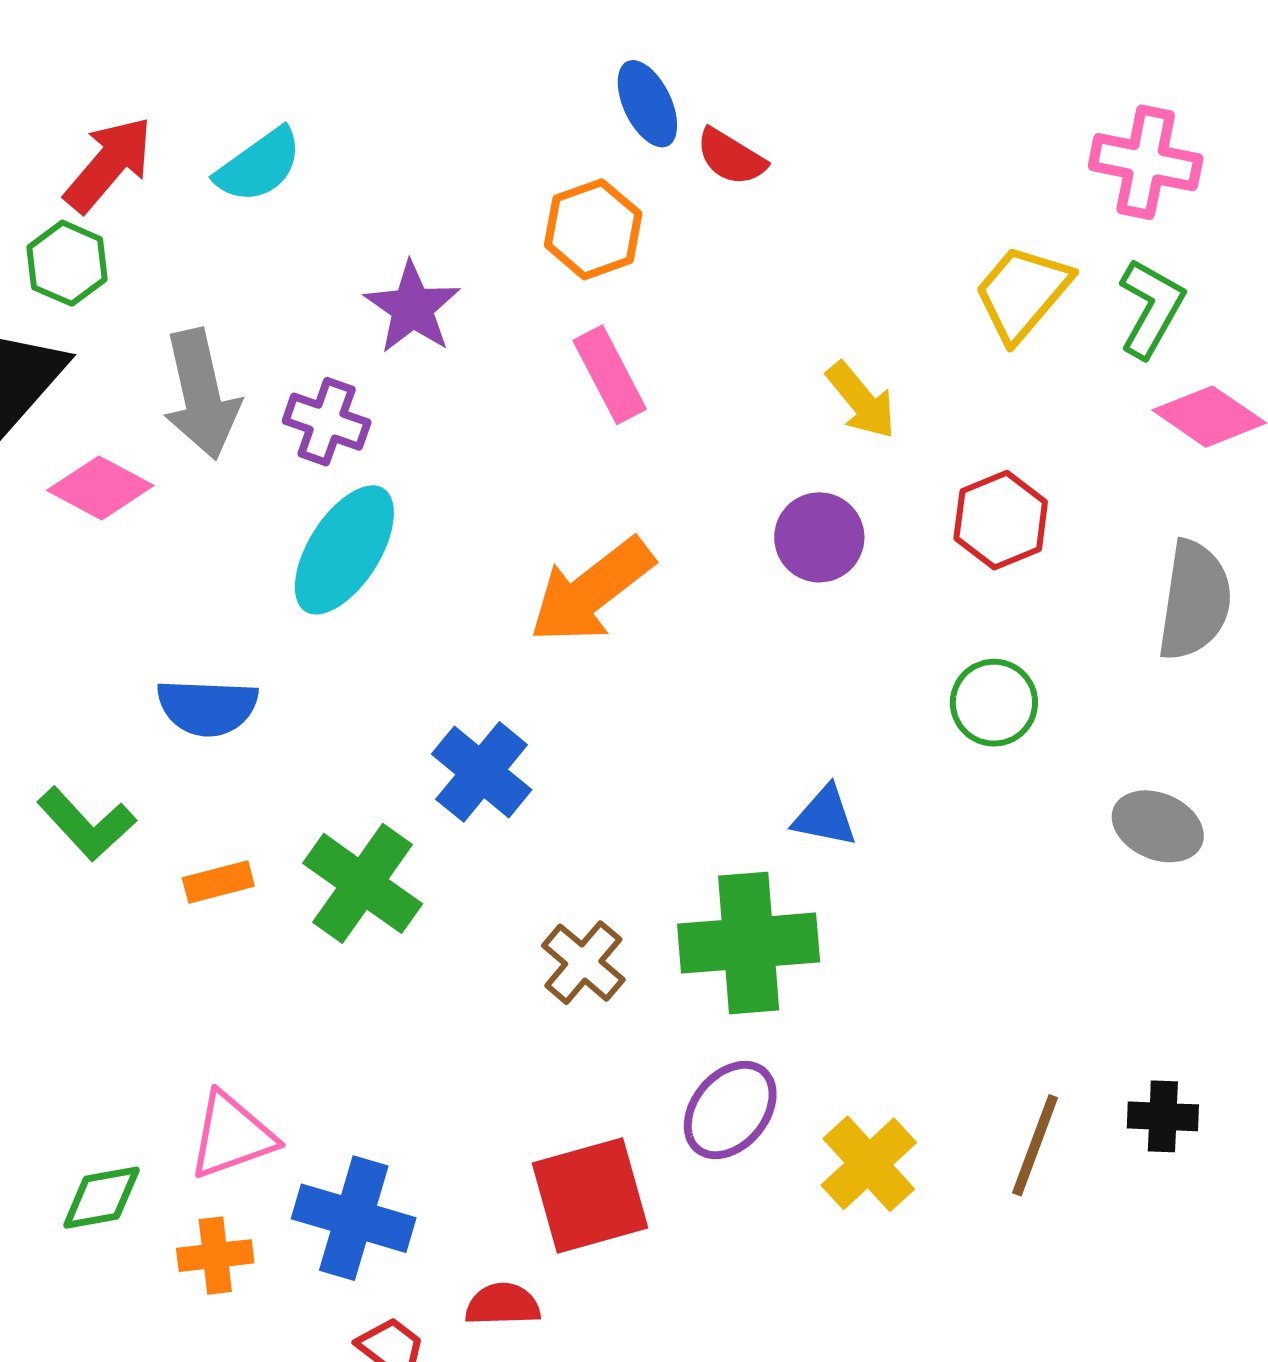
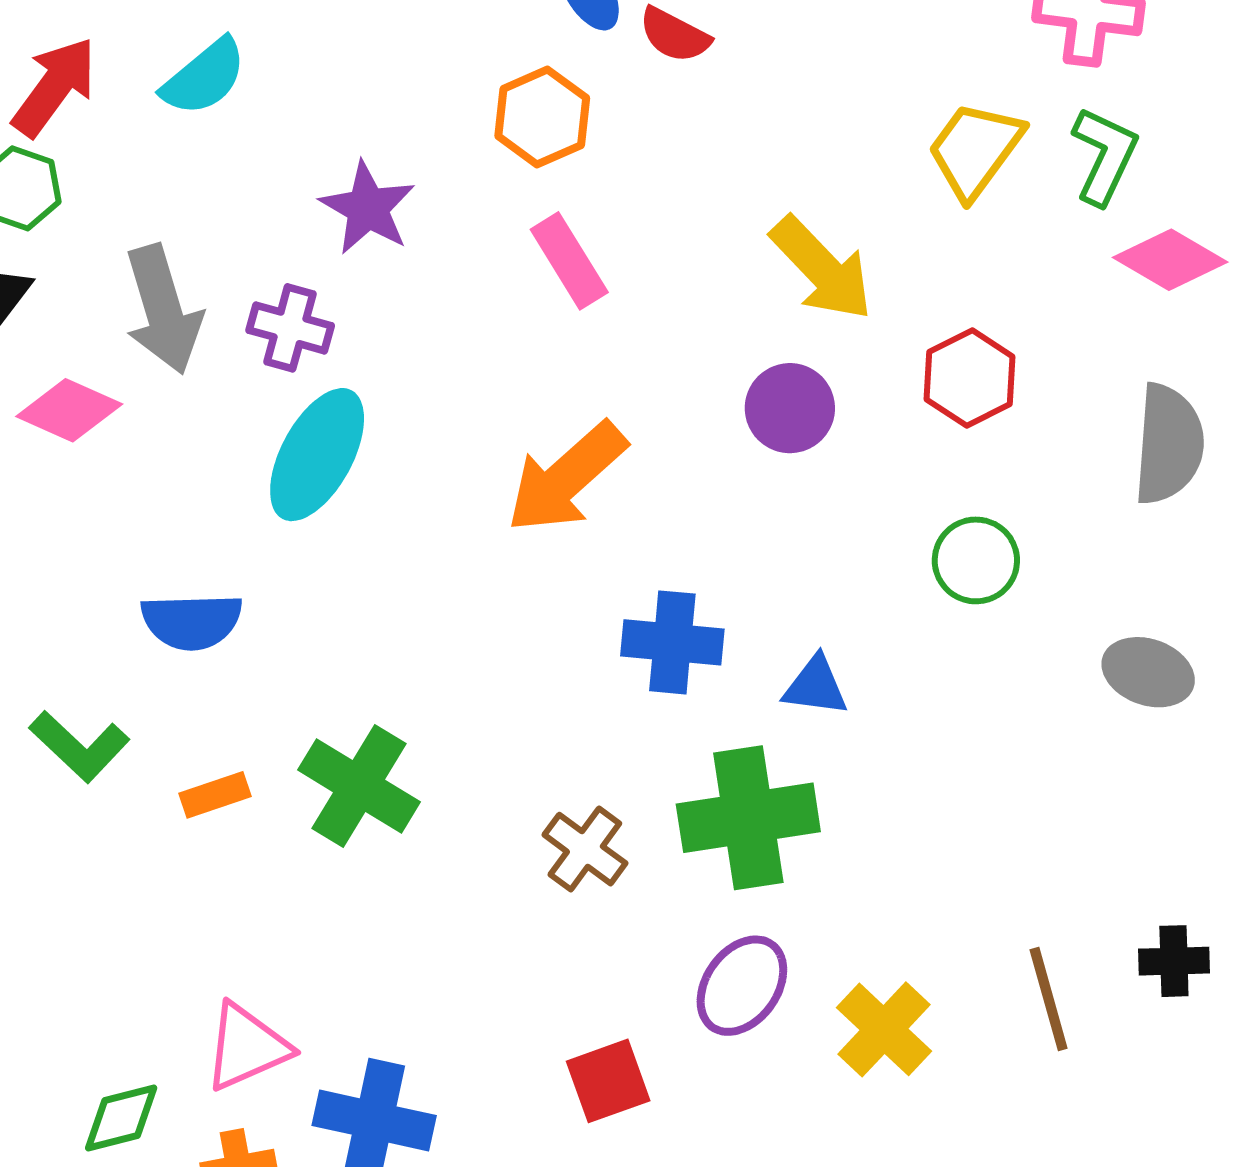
yellow arrow: (861, 400) -> (822, 268), size x1.4
blue cross: (482, 772) -> (672, 642), moved, turned -30
brown line: (1035, 1145) -> (1049, 999), turned -32
red square: (590, 1195) -> (608, 1081), size x0.7

